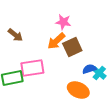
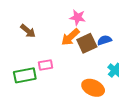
pink rectangle: (32, 68) -> (45, 65), size x0.6
blue semicircle: (89, 69) -> (104, 40), moved

